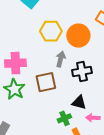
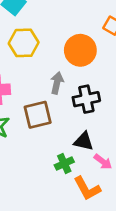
yellow hexagon: (51, 31) -> (24, 43), moved
pink arrow: (93, 118) -> (103, 162), turned -144

